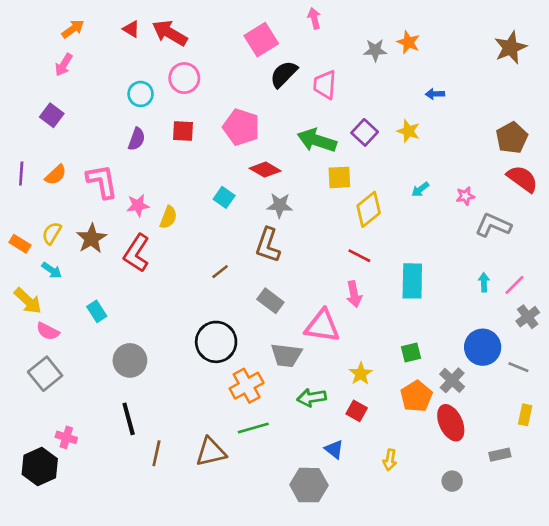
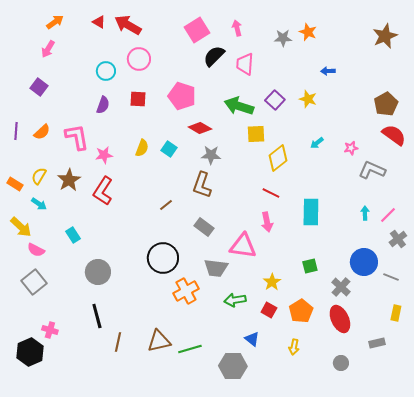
pink arrow: (314, 18) -> (237, 28), moved
yellow semicircle: (168, 217) -> (142, 148), moved
orange pentagon: (416, 396) -> (301, 311), moved
green line: (253, 428) -> (190, 349), moved

